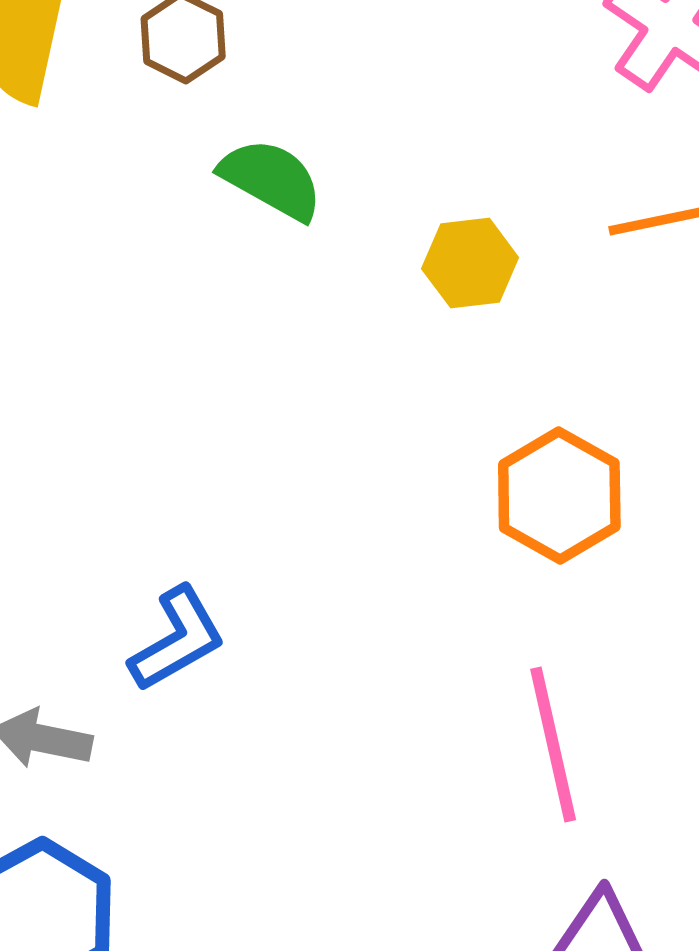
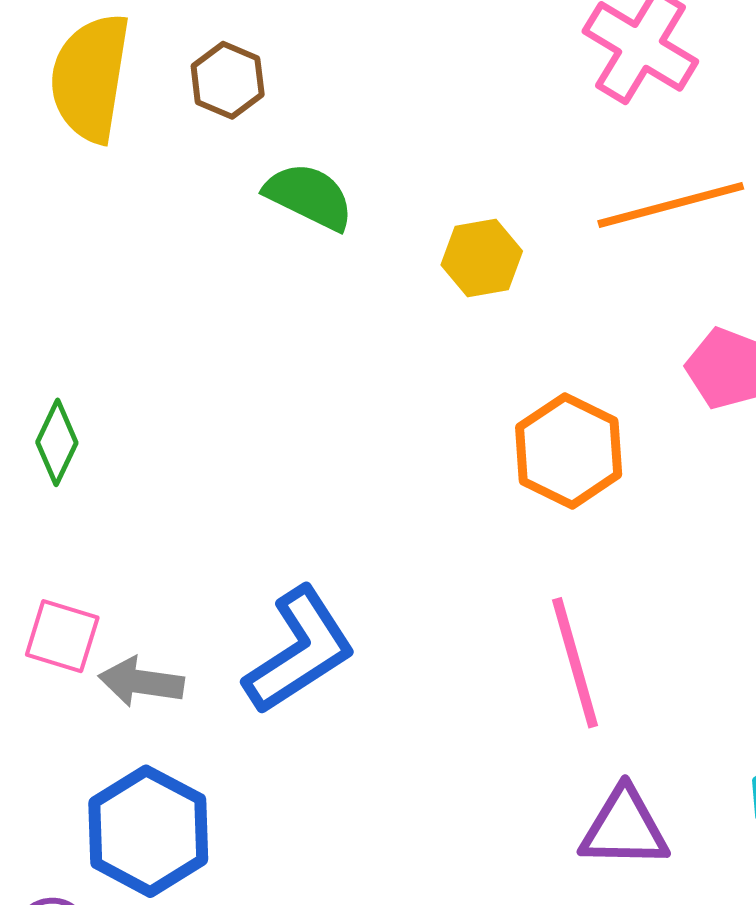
blue L-shape: (177, 639) -> (300, 651), moved, size x1.4

